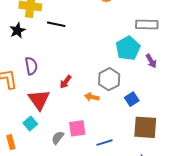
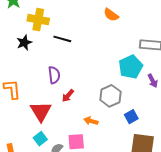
purple semicircle: (31, 66) -> (54, 75), moved
orange arrow: (92, 97) -> (91, 121), moved
cyan square: (30, 123) -> (40, 139), moved

